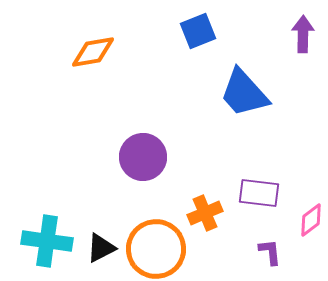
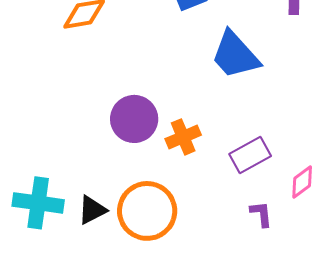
purple rectangle: (259, 193) -> (250, 155), turned -36
orange cross: (205, 213) -> (183, 137), moved

